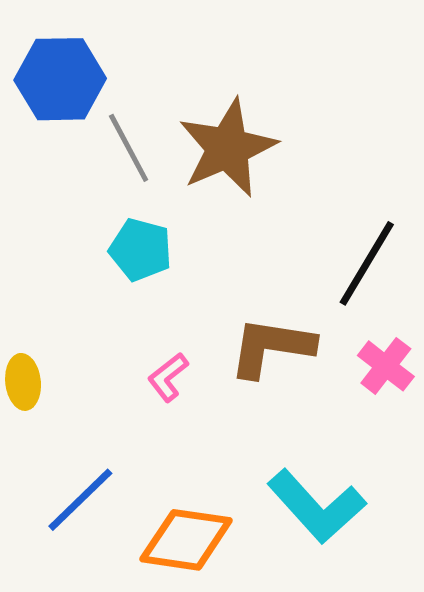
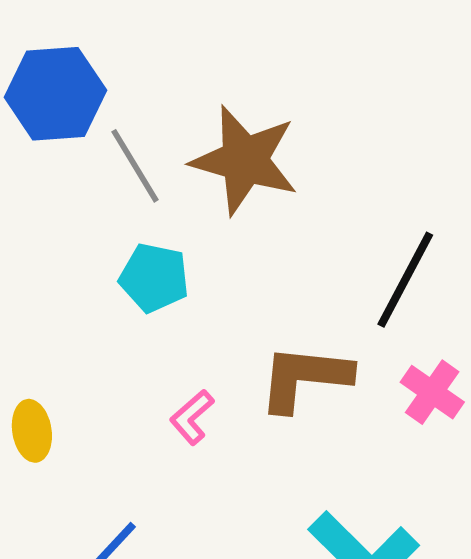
brown star: (228, 148) -> (245, 160), turned -30

